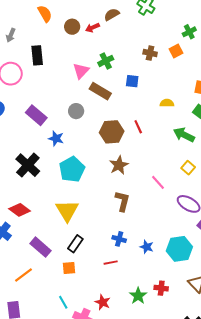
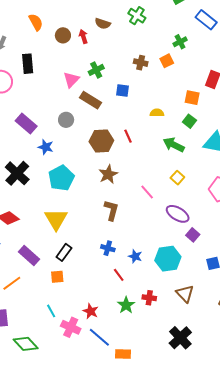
brown semicircle: (112, 14) -> (103, 24), turned -133
red arrow: (93, 28) -> (83, 36), turned 96
red line: (111, 263) -> (119, 275), moved, turned 64

